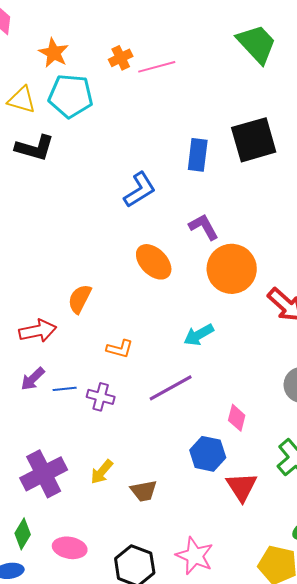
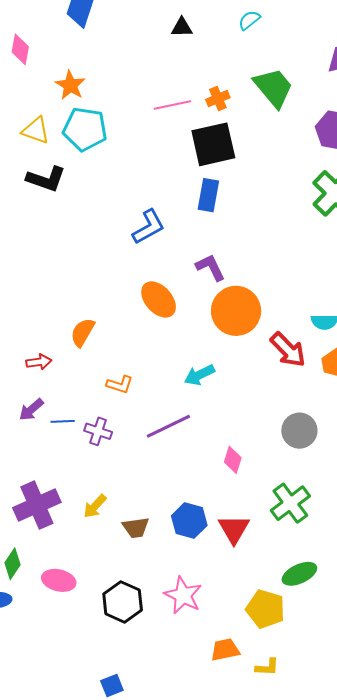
orange cross: (121, 58) -> (218, 99), moved
black square: (254, 140) -> (213, 144), moved
red arrow: (38, 331) -> (39, 362), size x0.7
blue hexagon: (208, 454) -> (189, 521), moved

